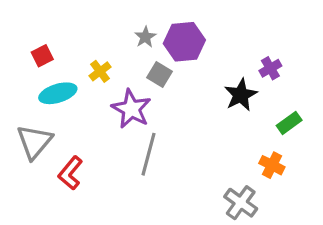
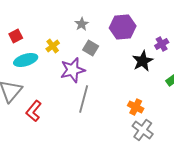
purple hexagon: (184, 42) -> (123, 27), moved
purple star: (131, 109) -> (73, 70), turned 30
orange cross: (272, 165) -> (136, 107), moved

